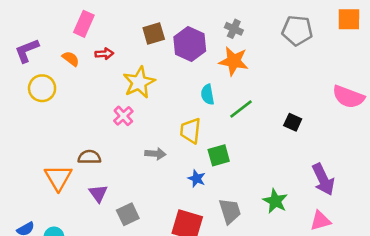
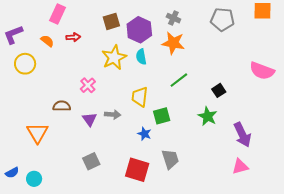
yellow star: (139, 82) -> (114, 57), moved
cyan semicircle: (208, 95) -> (141, 57), moved
black square: (293, 122) -> (219, 90), turned 32
brown semicircle: (89, 157) -> (62, 106), moved
purple triangle: (98, 193) -> (90, 119), moved
green star: (275, 201) -> (208, 116), moved

